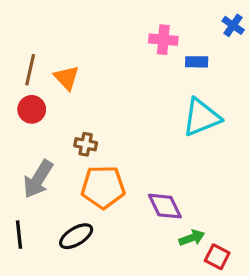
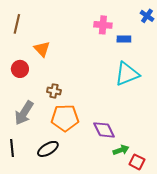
brown line: (30, 70) -> (17, 24), moved

